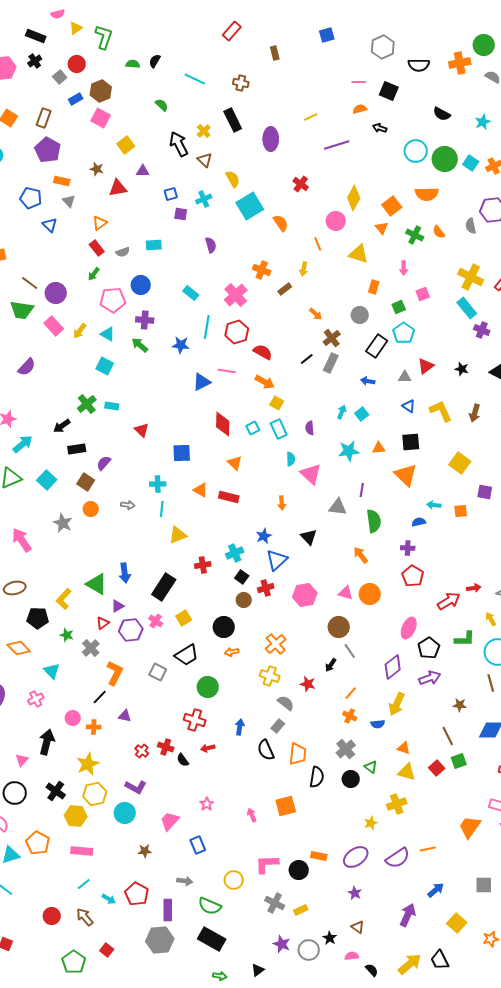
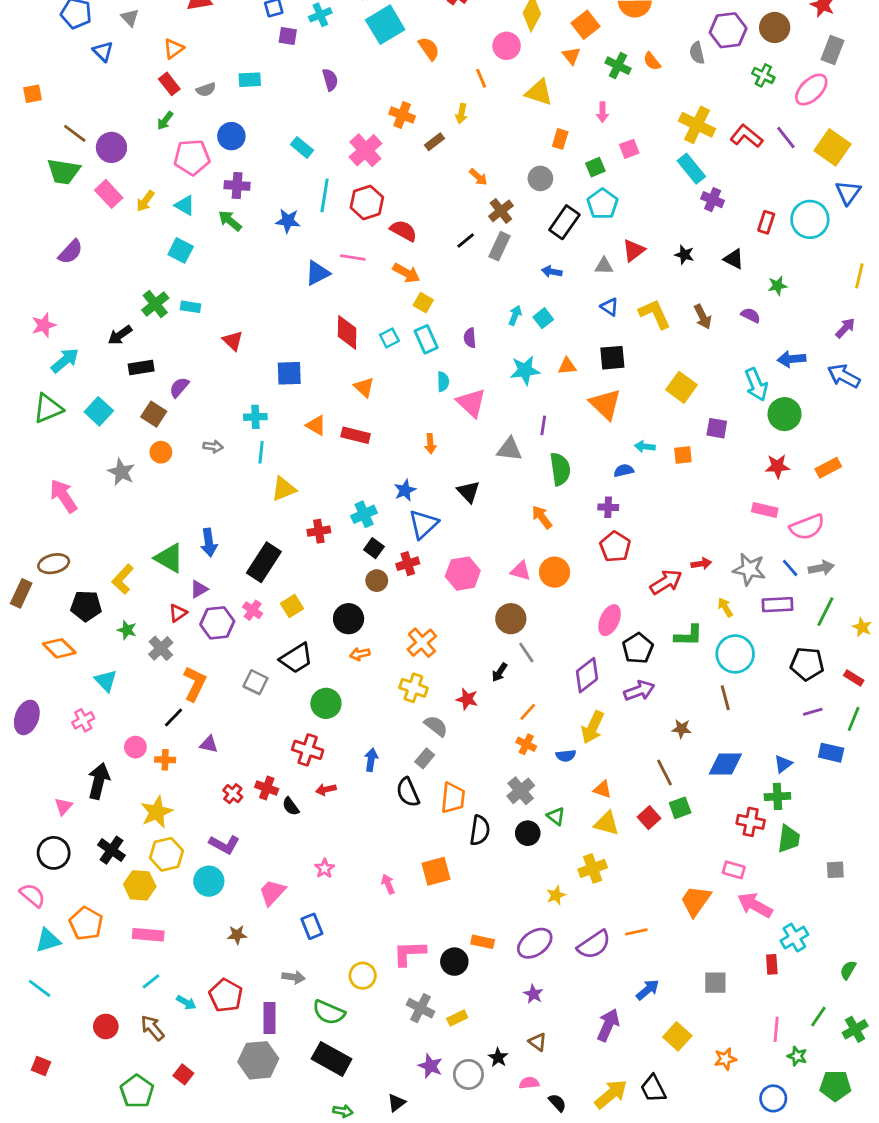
brown arrow: (475, 413) -> (703, 317), turned -42

